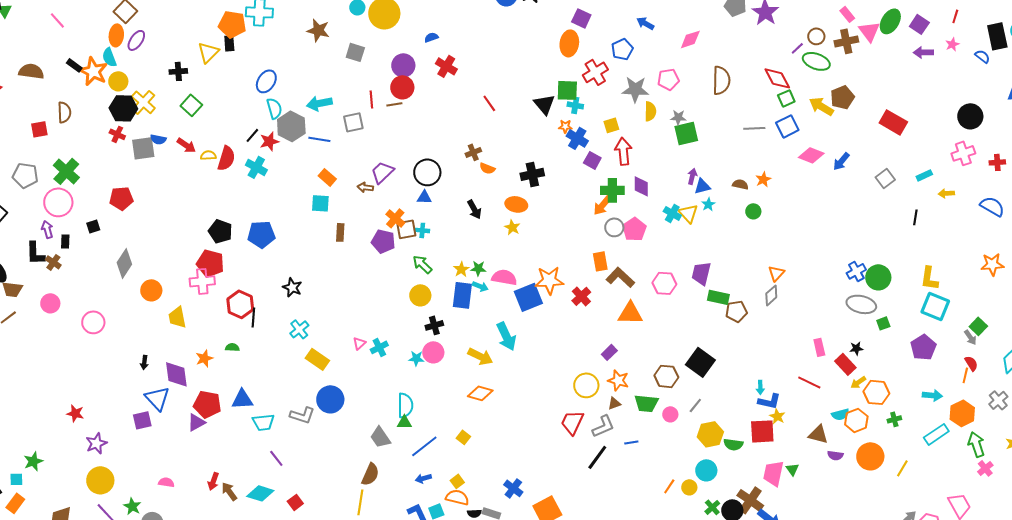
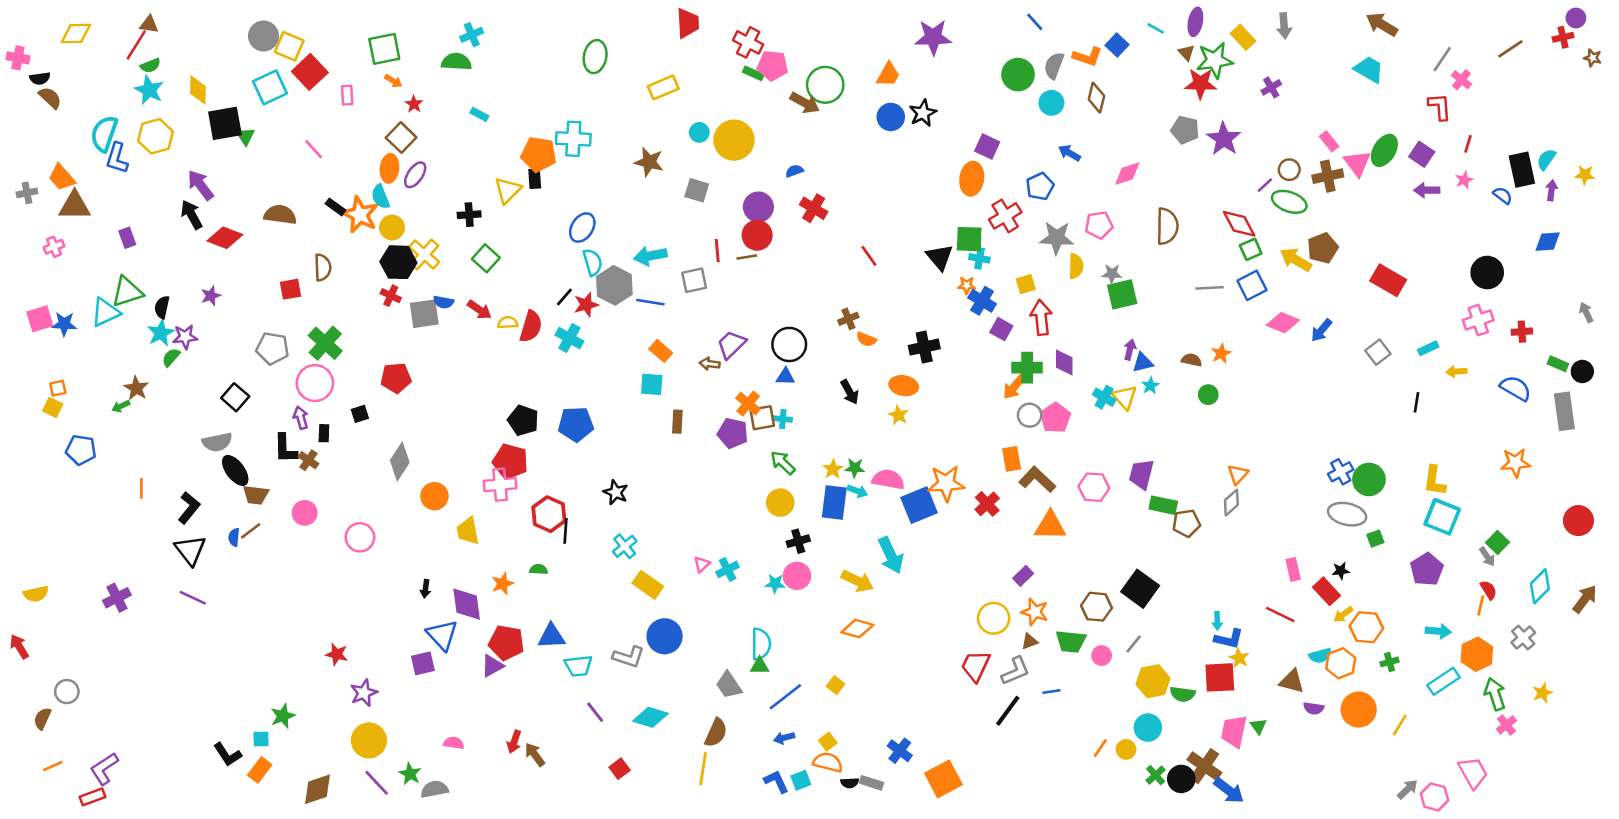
cyan diamond: (260, 493) -> (650, 717), moved

